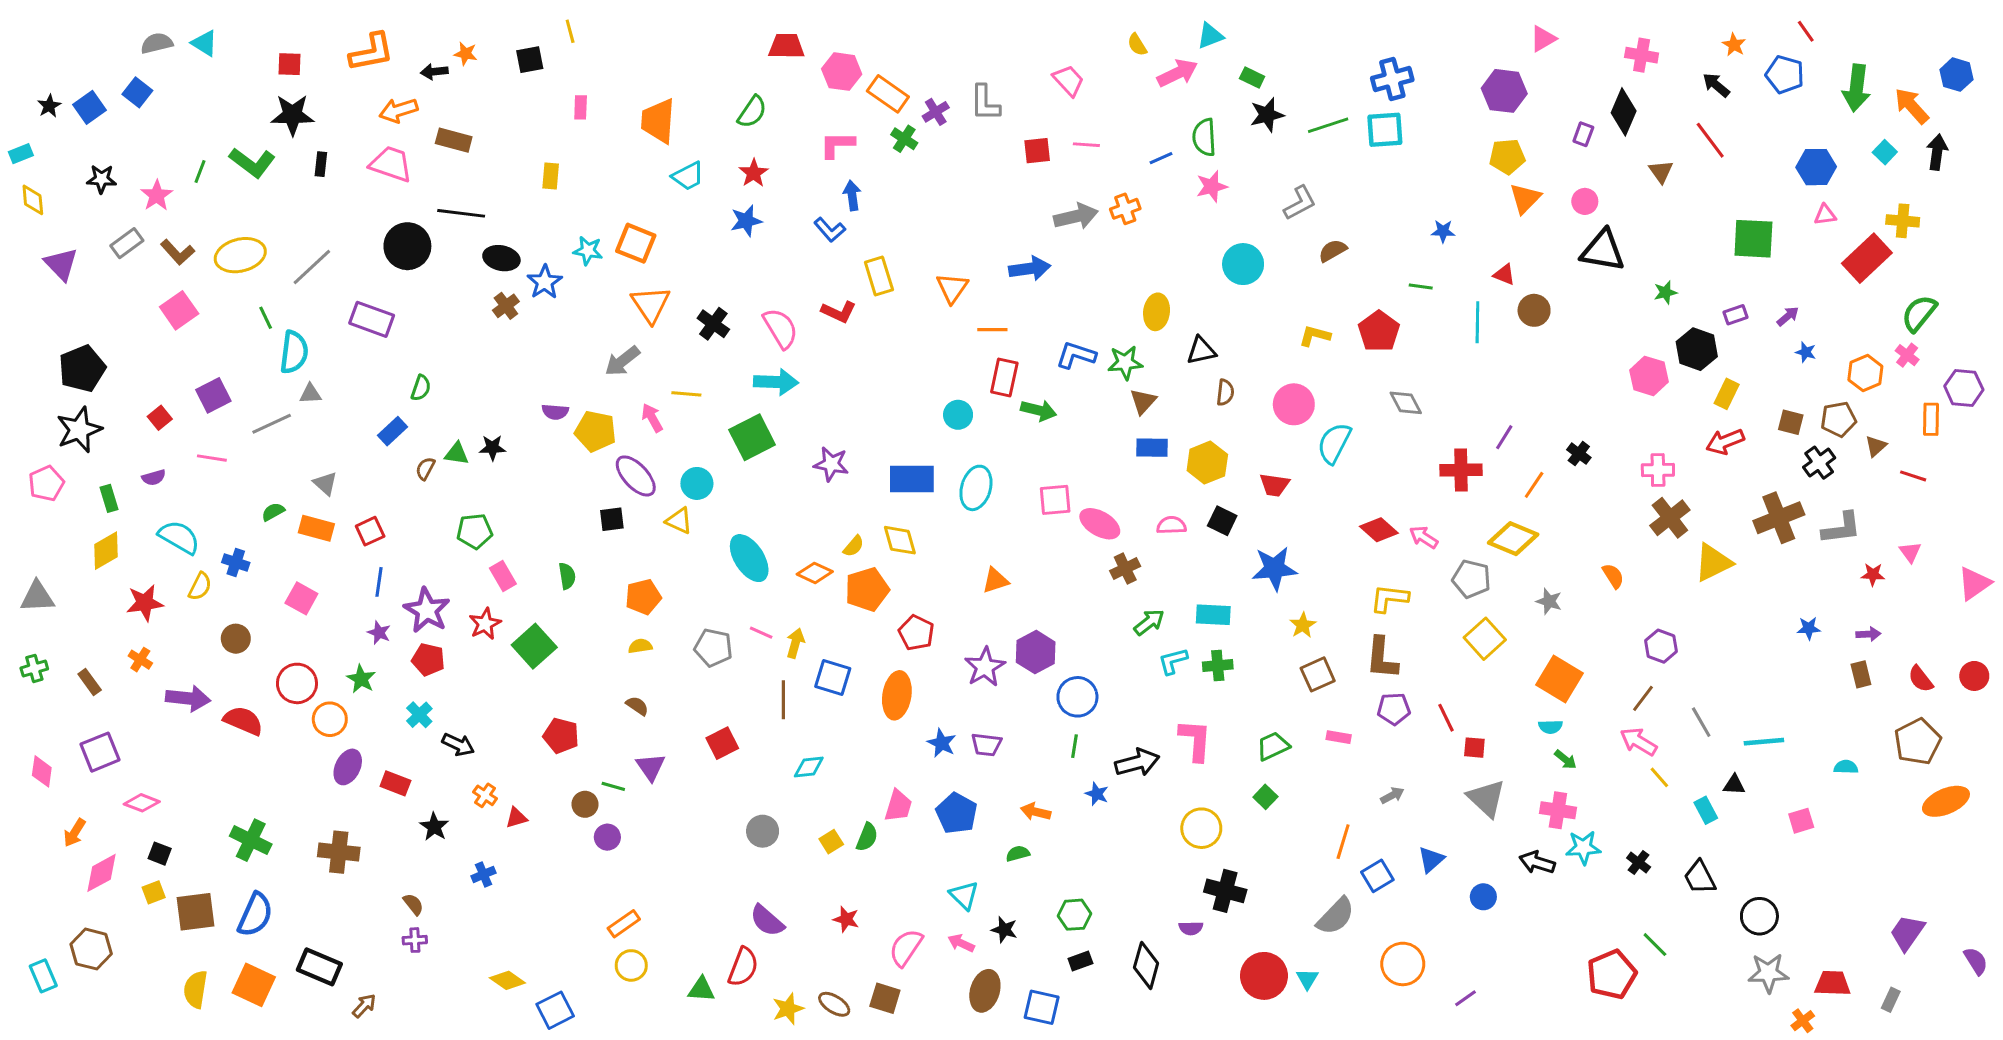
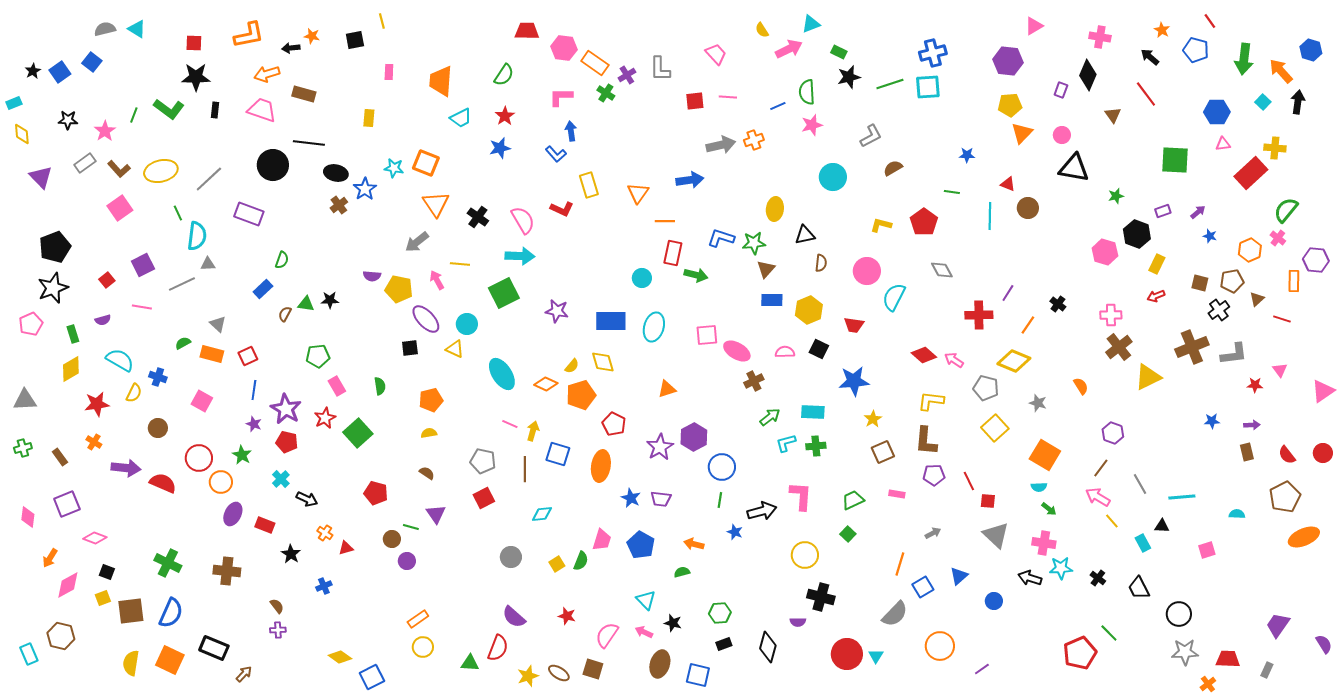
red arrow: (1725, 442) -> (1156, 296), size x0.7
gray pentagon: (713, 648) -> (483, 461), moved

